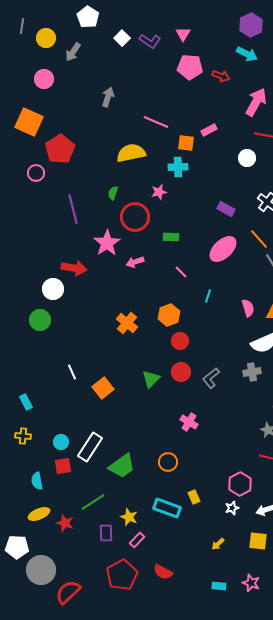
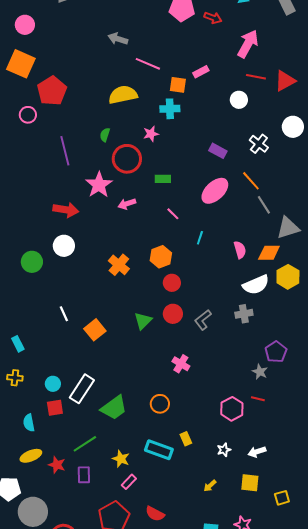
pink circle: (44, 79) -> (25, 25), moved
gray arrow: (108, 97) -> (118, 39), moved, turned -90
white circle: (53, 289) -> (64, 246), moved
pink hexagon: (240, 484) -> (232, 409), moved
purple rectangle: (106, 533) -> (84, 475), moved

